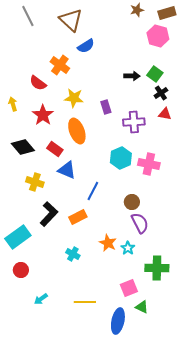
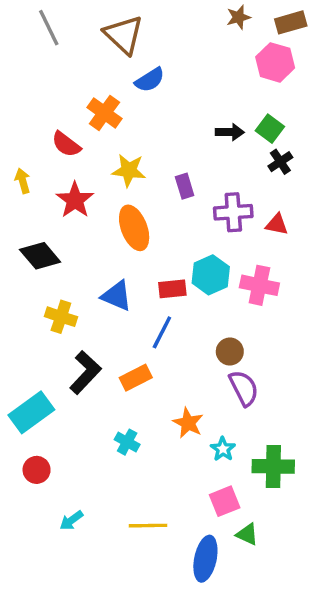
red triangle: (165, 114) -> (277, 224), moved
red rectangle: (55, 149) -> (172, 289), moved, turned -42
cyan star: (128, 248) -> (223, 449), moved

